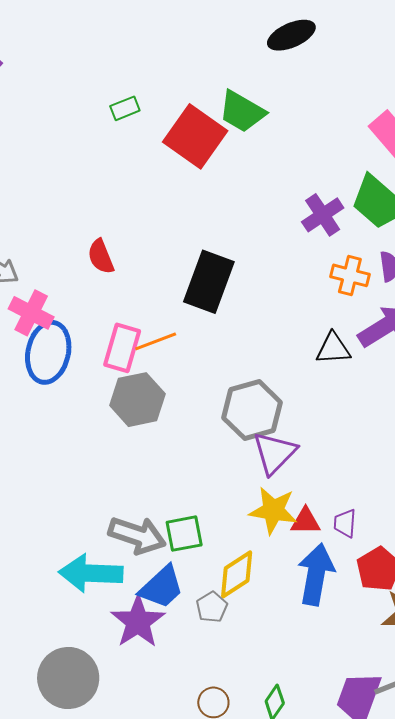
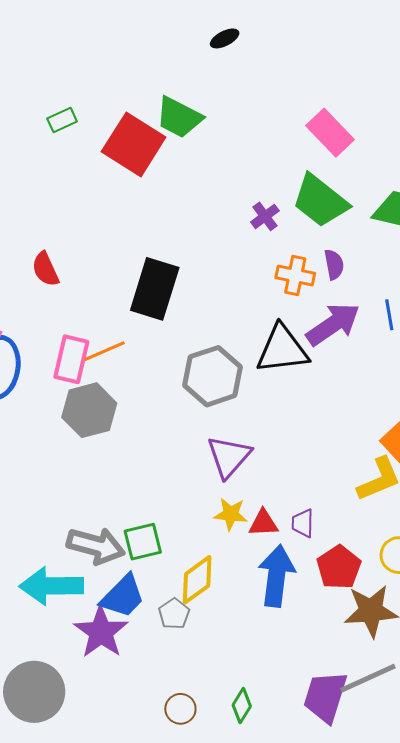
black ellipse: (291, 35) -> (225, 38), size x0.6
purple cross: (323, 215) -> (265, 216), size x0.7
black triangle: (333, 349) -> (282, 349), size x1.5
gray hexagon: (252, 410) -> (213, 376), moved
yellow star: (273, 510) -> (231, 514), size x0.7

